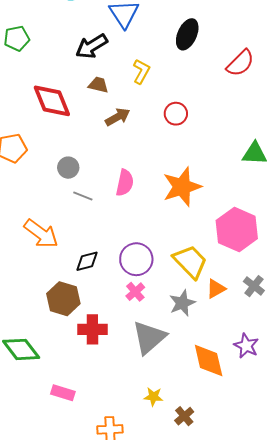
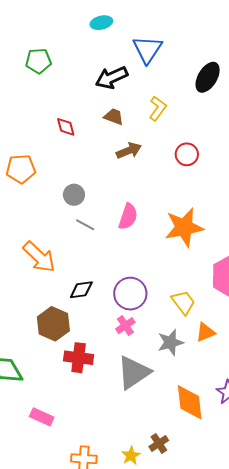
red diamond: (52, 101) -> (66, 127), size x0.5
yellow trapezoid: (190, 262) -> (183, 302), size x0.7
yellow star: (153, 397) -> (131, 456), moved, turned 30
brown cross: (184, 416) -> (159, 443), moved

